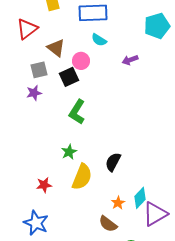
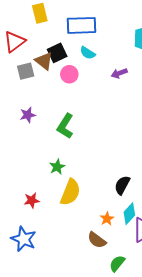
gray square: (39, 70) -> (26, 71), moved
black square: (69, 77) -> (57, 53), moved
purple star: (34, 93) -> (28, 115), moved
black semicircle: (113, 162) -> (122, 185), moved

